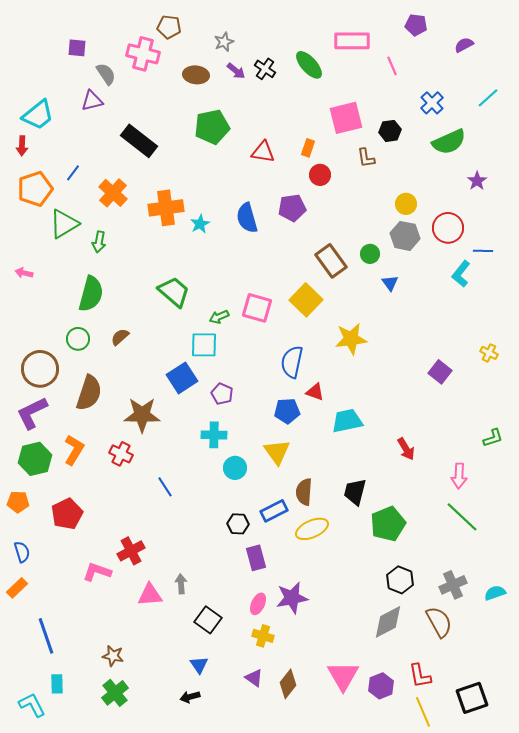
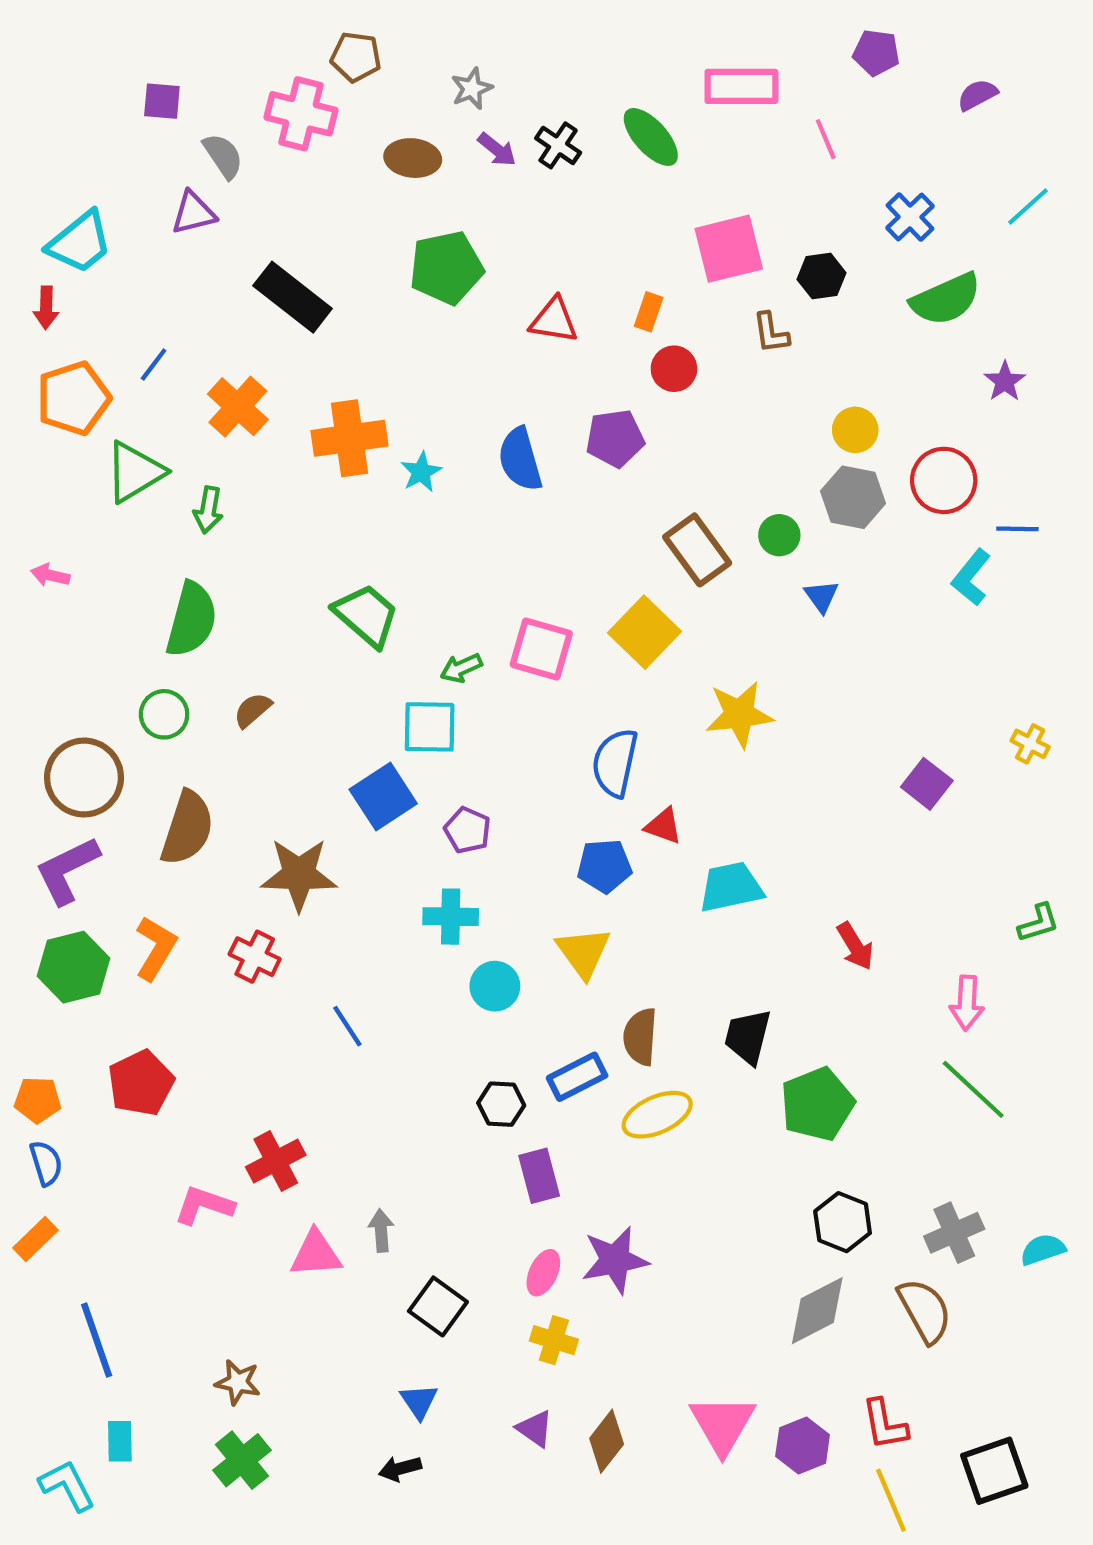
orange pentagon: (18, 502) -> (38, 1100), moved

